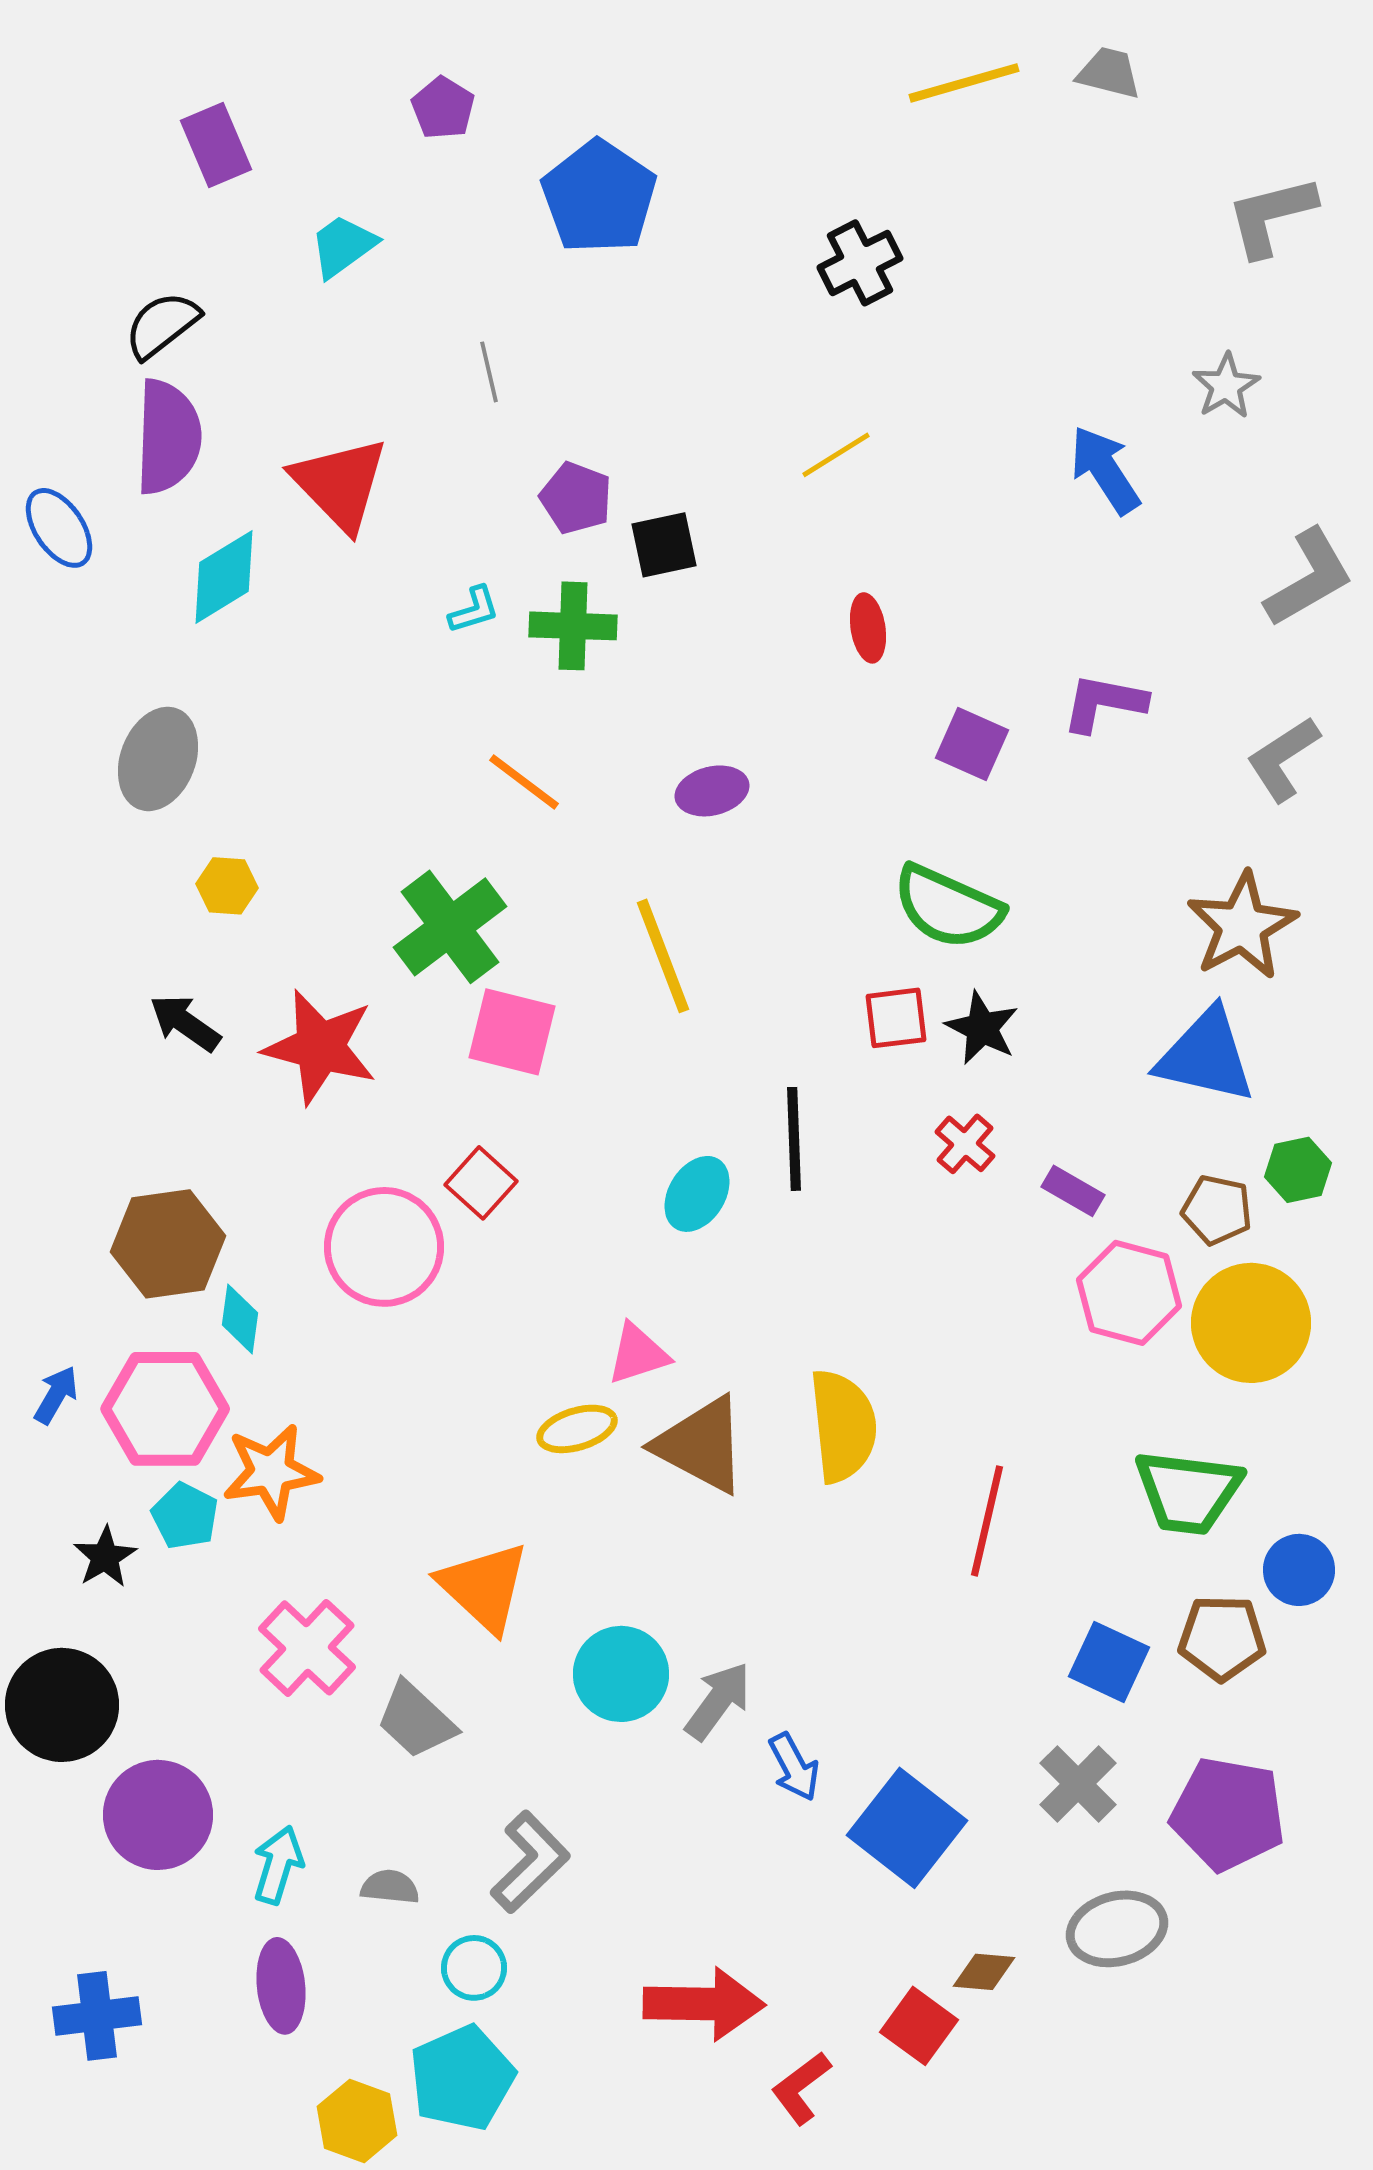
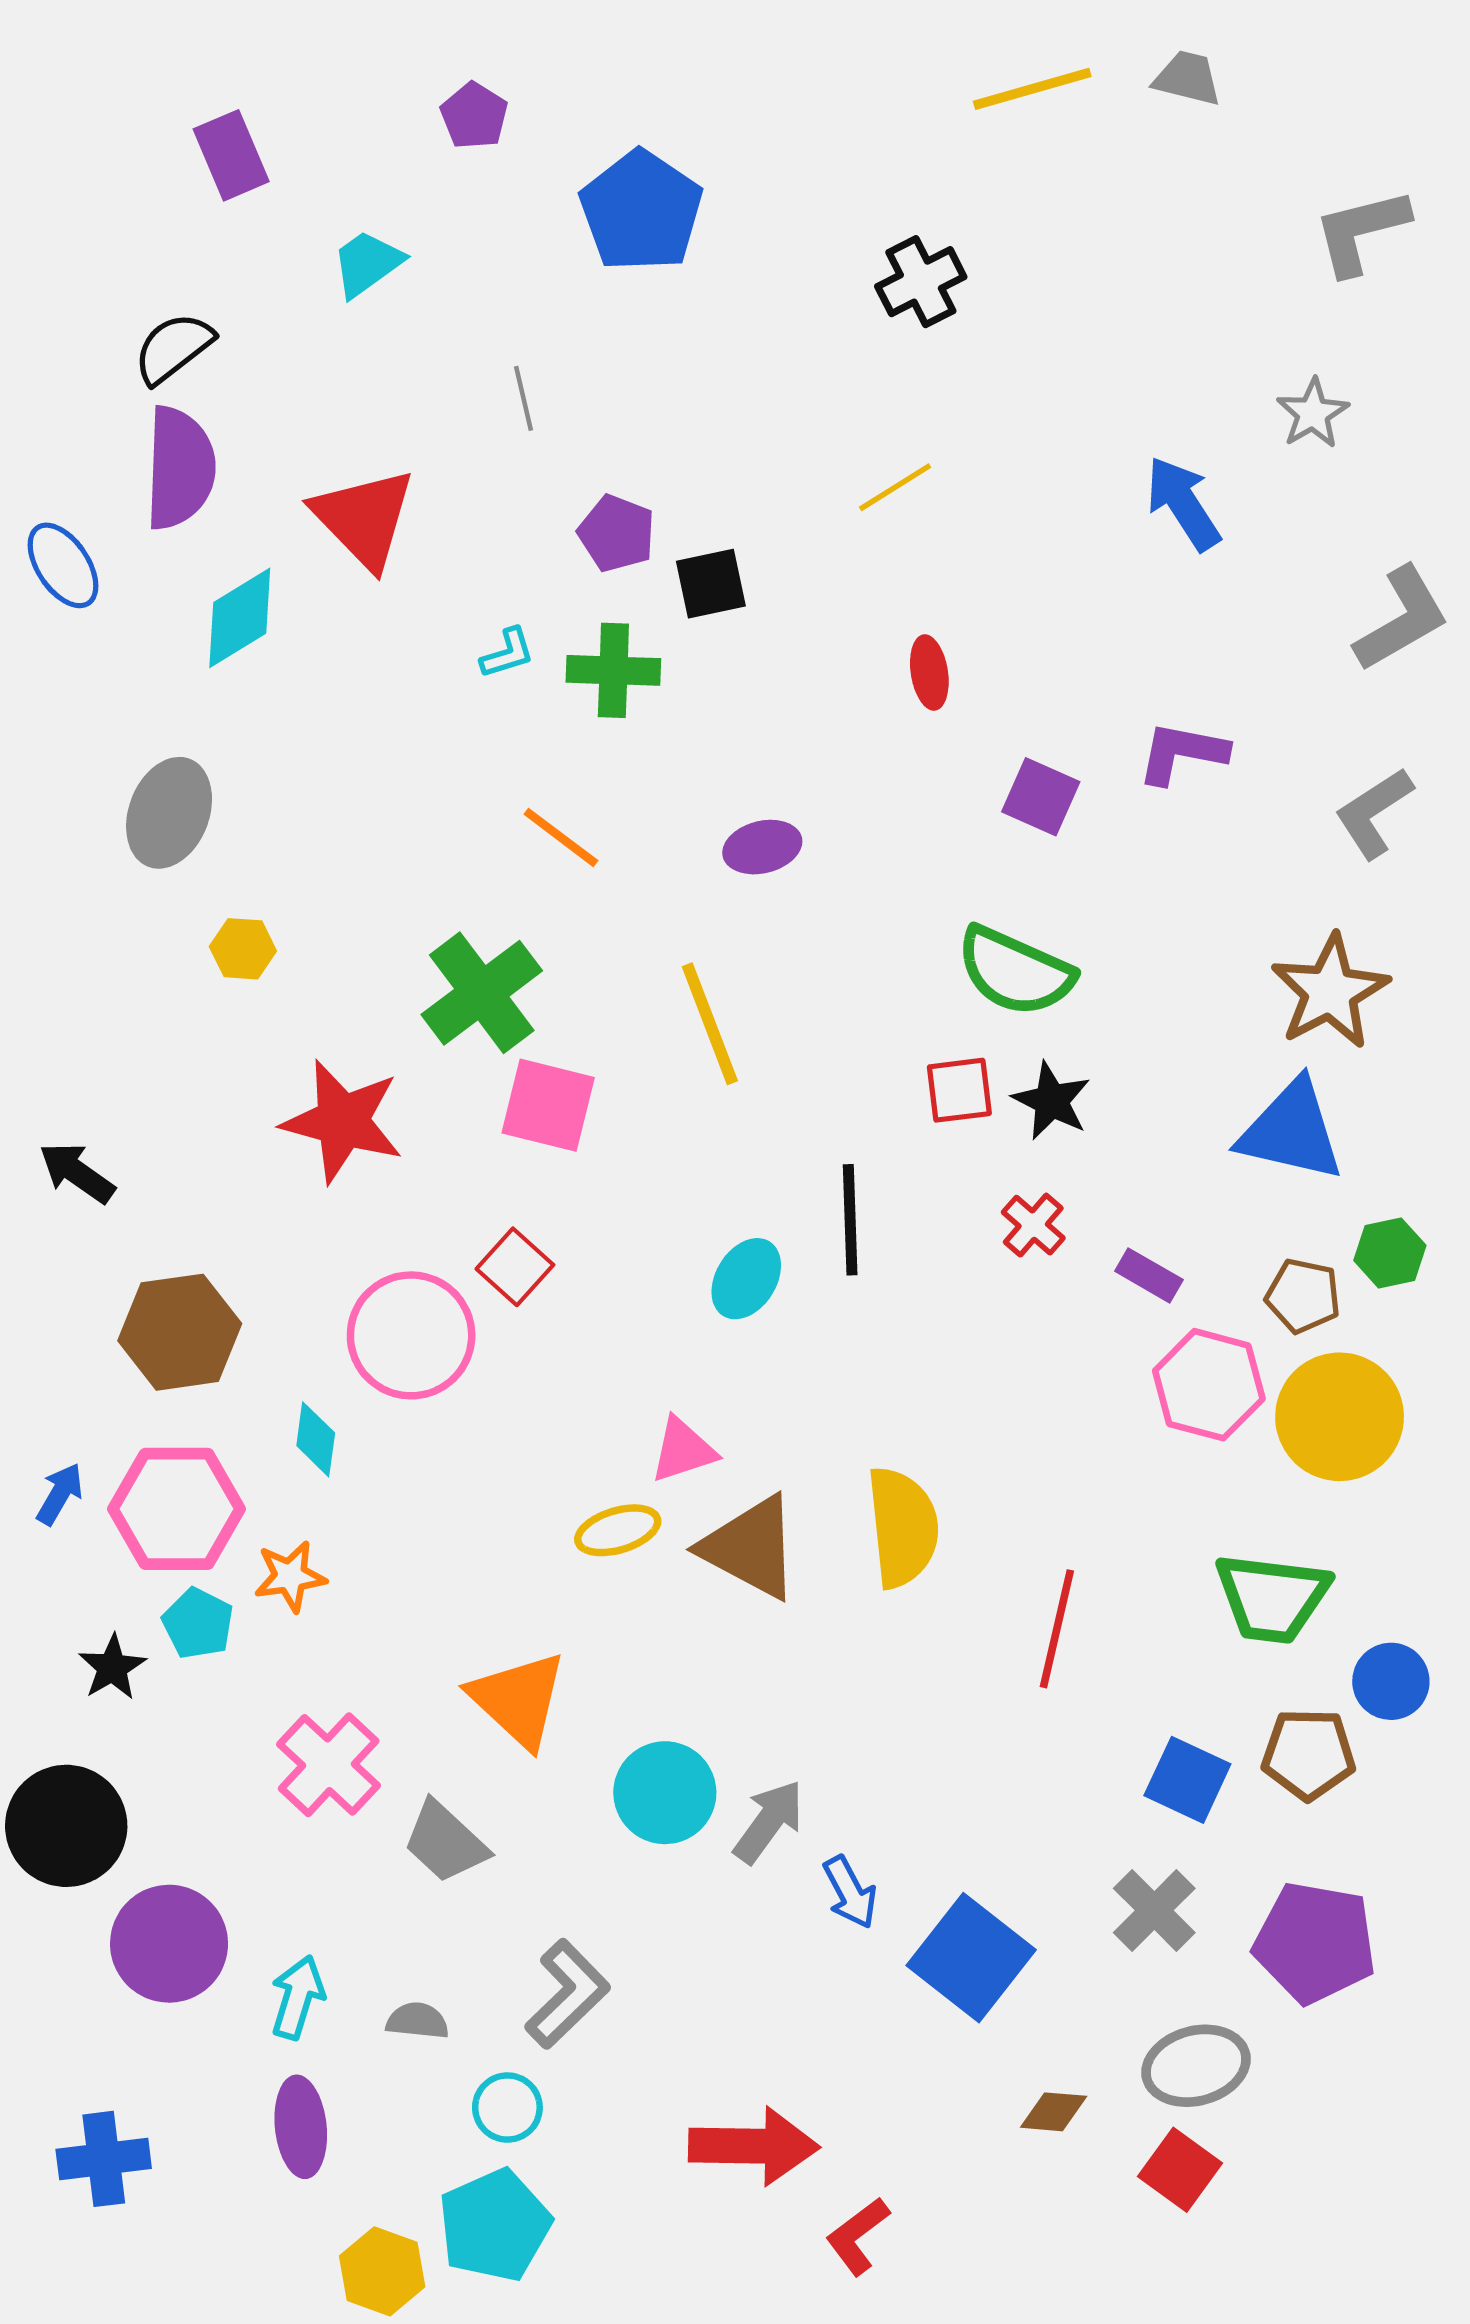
black arrow: (185, 1023) -> (77, 1173), moved
cyan diamond: (240, 1319) -> (316, 1439), moved
orange star: (271, 1472) -> (290, 1576), size x0.7
red square: (919, 2026) -> (1180, 2170), moved

